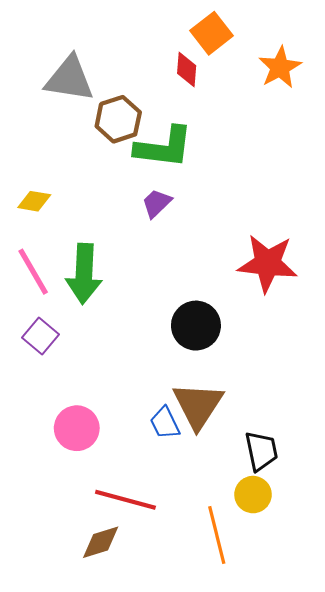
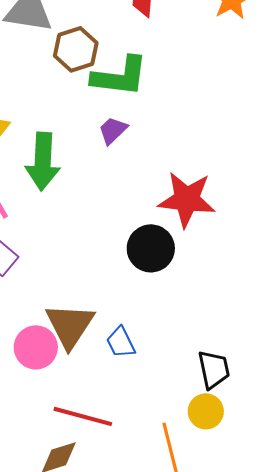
red star: (267, 263) -> (187, 199), moved
green arrow: (84, 274) -> (43, 161), moved
brown triangle: (198, 405) -> (70, 325), moved

